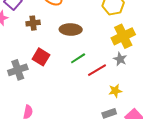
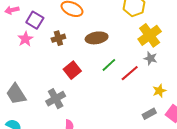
red square: (41, 57) -> (72, 70), turned 30
gray cross: (18, 70) -> (56, 99), moved
yellow star: (115, 91) -> (159, 91), moved

